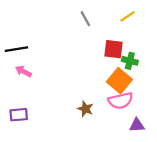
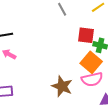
brown star: (85, 109) -> (62, 86), size x1.5

